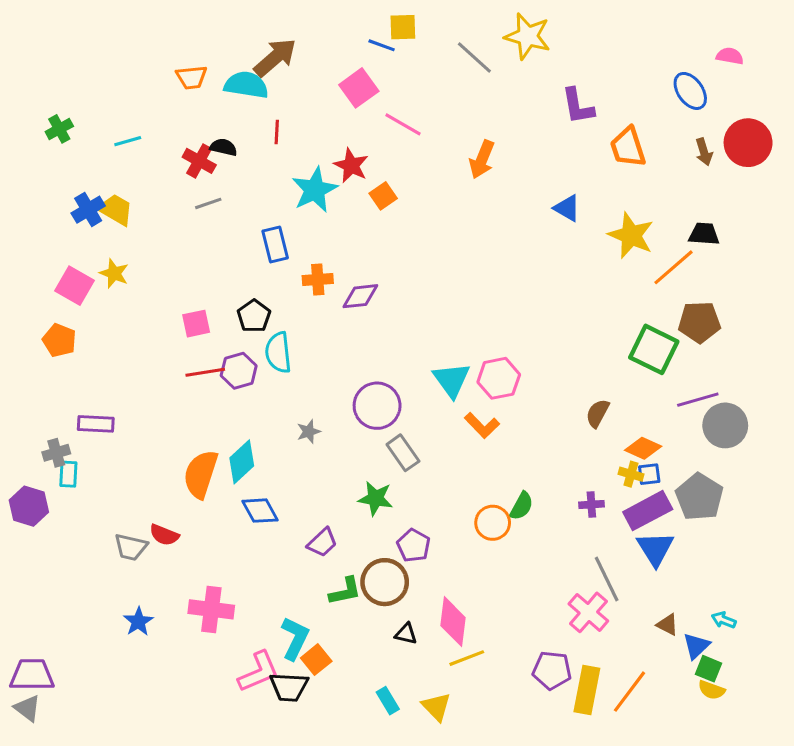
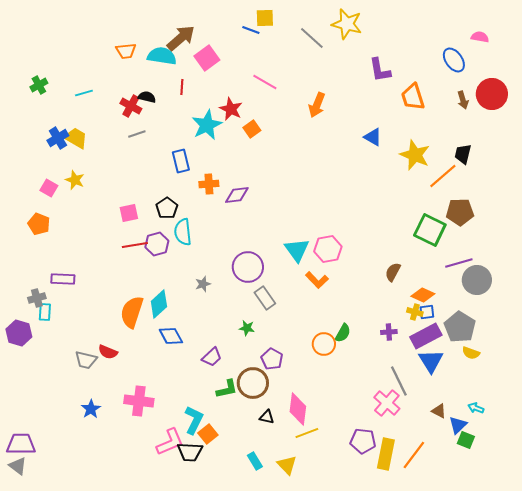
pink square: (359, 88) -> (207, 58), moved
black trapezoid: (704, 234) -> (463, 154), turned -80
pink square: (74, 286) -> (49, 188), size x0.7
green star: (376, 498) -> (247, 328), size x0.7
yellow semicircle: (712, 690) -> (471, 353), moved

